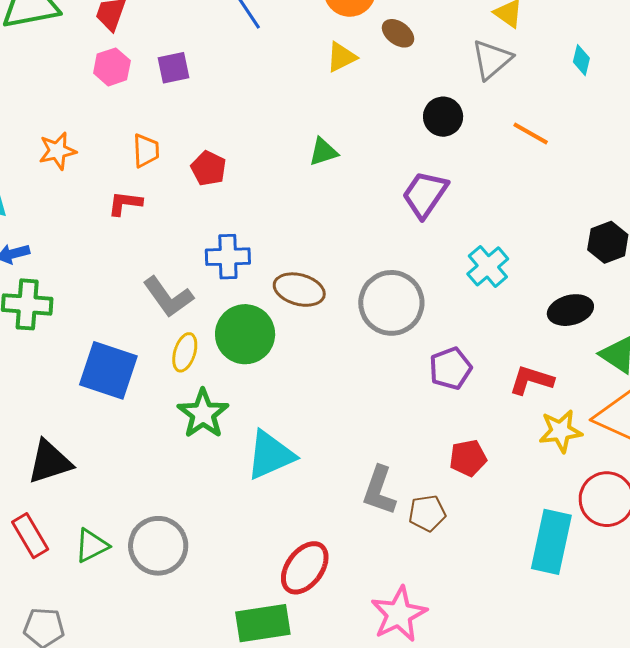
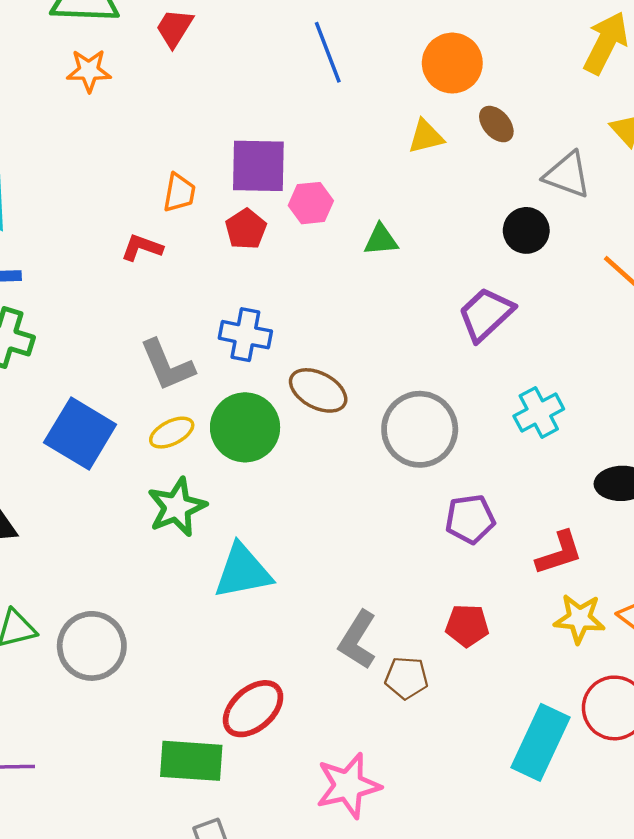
gray triangle: (492, 60) -> (567, 175), moved, turned 48
pink hexagon: (112, 67) -> (311, 203), moved
purple square: (173, 68) -> (258, 166), moved, size x1.6
orange star: (57, 151) -> (89, 71), moved
yellow ellipse: (185, 352) -> (172, 433), turned 33
red L-shape: (531, 380) -> (559, 553), turned 132

